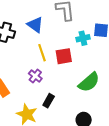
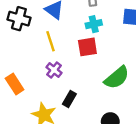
cyan cross: (83, 38) -> (94, 24), moved
yellow line: (42, 53) -> (50, 41), moved

